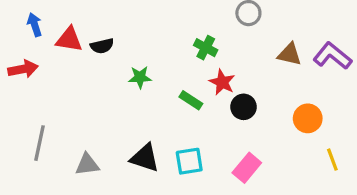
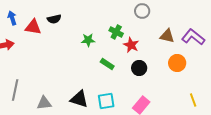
black semicircle: (102, 46) -> (54, 19), moved
green star: (140, 77) -> (88, 40), moved
red star: (222, 82) -> (131, 45), moved
orange circle: (308, 118) -> (177, 63), moved

